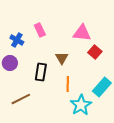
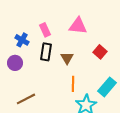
pink triangle: (82, 33) -> (78, 26), moved
black rectangle: (41, 72) -> (46, 52), moved

